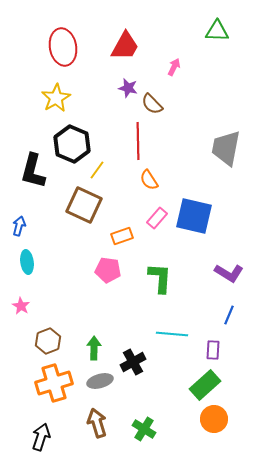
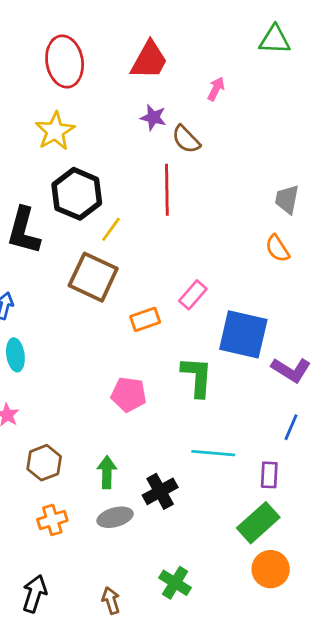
gray trapezoid: (226, 148) -> (287, 199), size x0.6
orange semicircle: (149, 180) -> (277, 248), moved
blue square: (194, 216) -> (243, 334), moved
pink pentagon: (108, 270) -> (129, 394), moved
orange cross: (54, 383) -> (52, 520), size x0.6
brown arrow: (97, 423) -> (111, 600), moved, size x0.7

